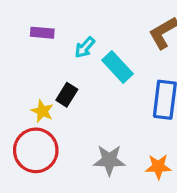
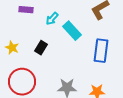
yellow star: (42, 111) -> (12, 48), moved

